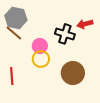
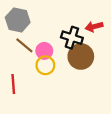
brown line: (14, 33) -> (24, 45), moved
brown circle: (73, 73) -> (81, 56), moved

